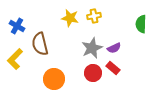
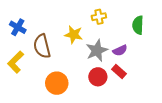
yellow star: (70, 18) -> (74, 35), moved
green semicircle: (141, 24) -> (138, 25), moved

